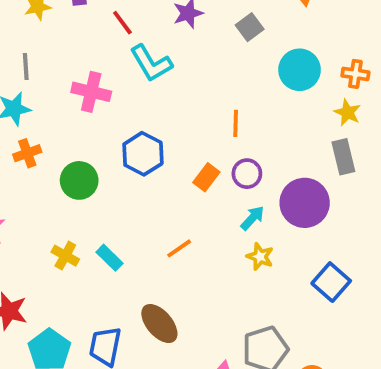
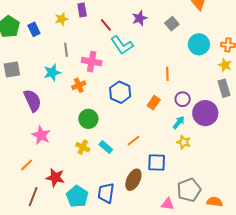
gray line: (26, 66) -> (66, 50), moved
orange cross: (27, 153) -> (79, 85), moved
purple circle: (247, 174) -> (183, 99), moved
green circle: (79, 180) -> (88, 119), moved
orange line: (179, 248) -> (134, 141), moved
blue square: (331, 282) -> (157, 163), moved, turned -36
brown ellipse: (159, 324) -> (133, 180), turned 70

